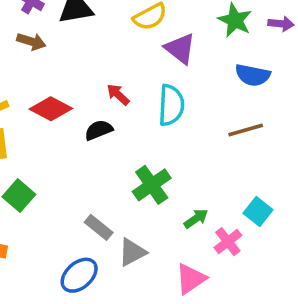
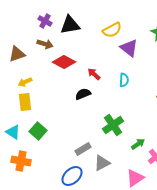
cyan semicircle: (171, 105) -> (124, 80), size x0.6
red diamond: (51, 109) -> (64, 62), moved
gray rectangle: (99, 227) -> (83, 149), turned -70

